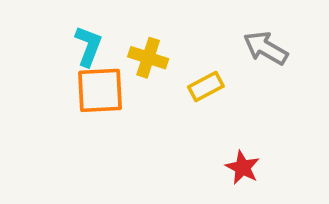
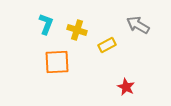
orange square: (100, 90) -> (57, 62), moved

